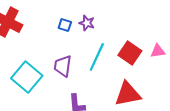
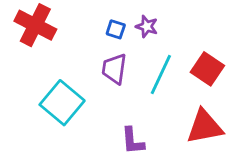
purple trapezoid: (63, 66) -> (114, 69), moved

